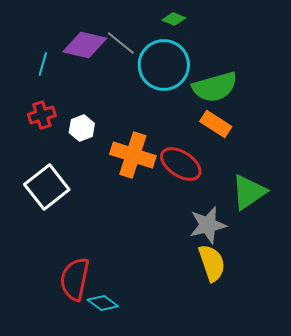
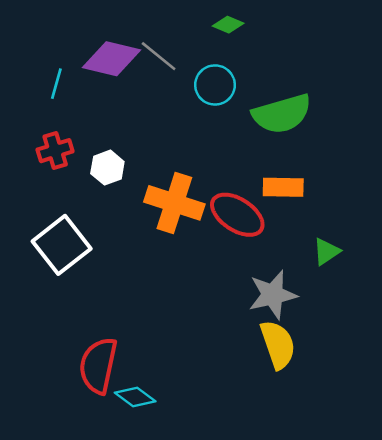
cyan circle: (164, 65) -> (215, 85), size x0.6
orange rectangle: (216, 124) -> (283, 187), moved, turned -32
green triangle: (249, 192) -> (326, 251), size x0.6

